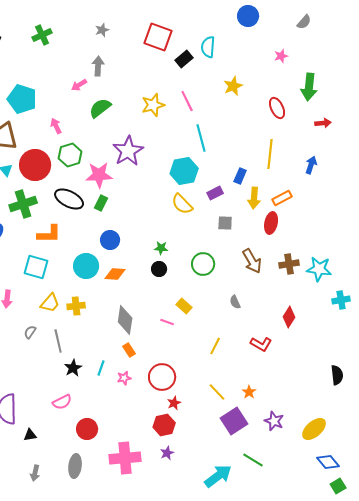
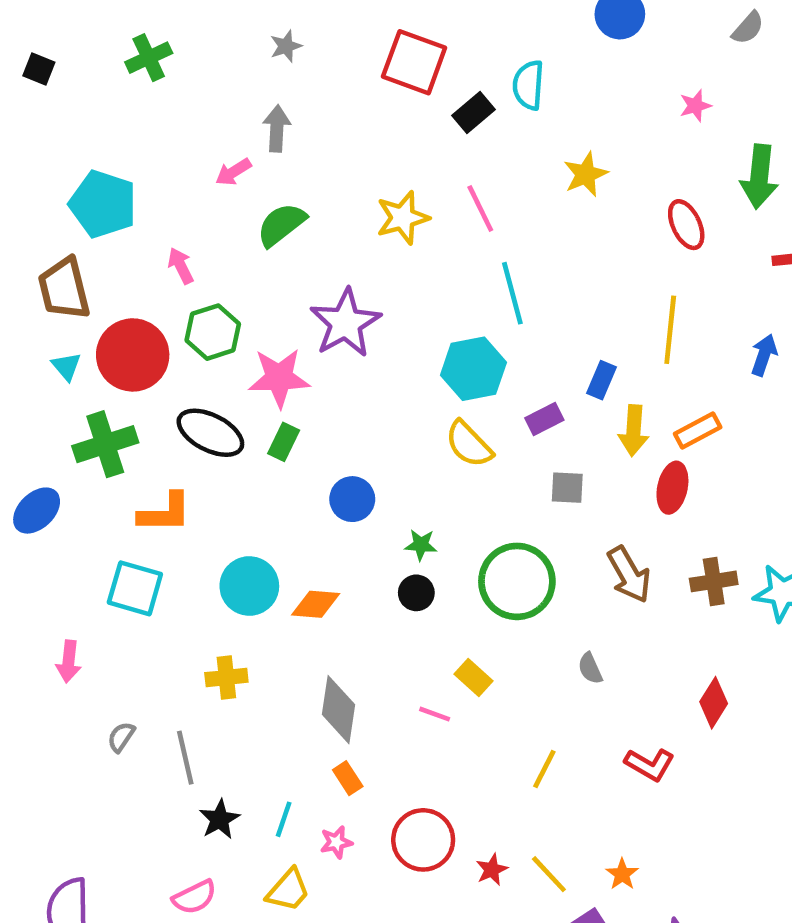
blue circle: (110, 240) -> (352, 499), moved
green circle: (203, 264) -> (517, 581), size x1.4
yellow trapezoid: (50, 303) -> (288, 890), moved
red star: (174, 403) -> (492, 870), moved

